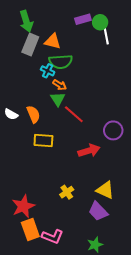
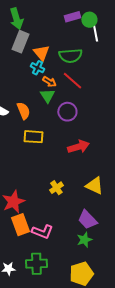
orange triangle: (53, 41) -> (41, 53), moved, turned 36
green semicircle: (61, 62) -> (70, 56), moved
red line: (74, 114) -> (72, 81), moved
purple circle: (113, 130) -> (67, 112), moved
purple trapezoid: (98, 211) -> (87, 220), moved

